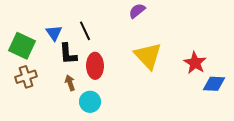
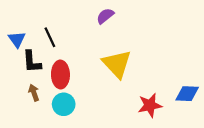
red star: (195, 63) -> (150, 105), moved, turned 30
cyan circle: (90, 102) -> (64, 104), moved

